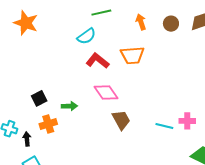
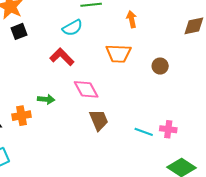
brown circle: (171, 24) -> (160, 66), moved
red L-shape: (98, 61) -> (62, 57), moved
black square: (39, 98) -> (19, 31), moved

